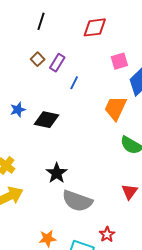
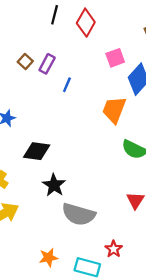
black line: (41, 21) -> (55, 15), moved
red diamond: (95, 27) -> (86, 23), turned -50
black diamond: (47, 120) -> (37, 151), moved

